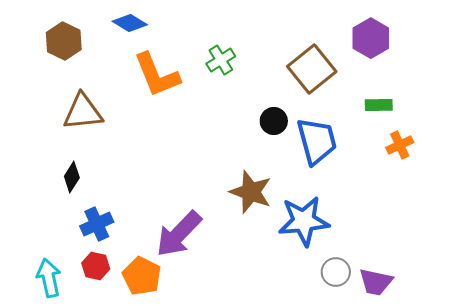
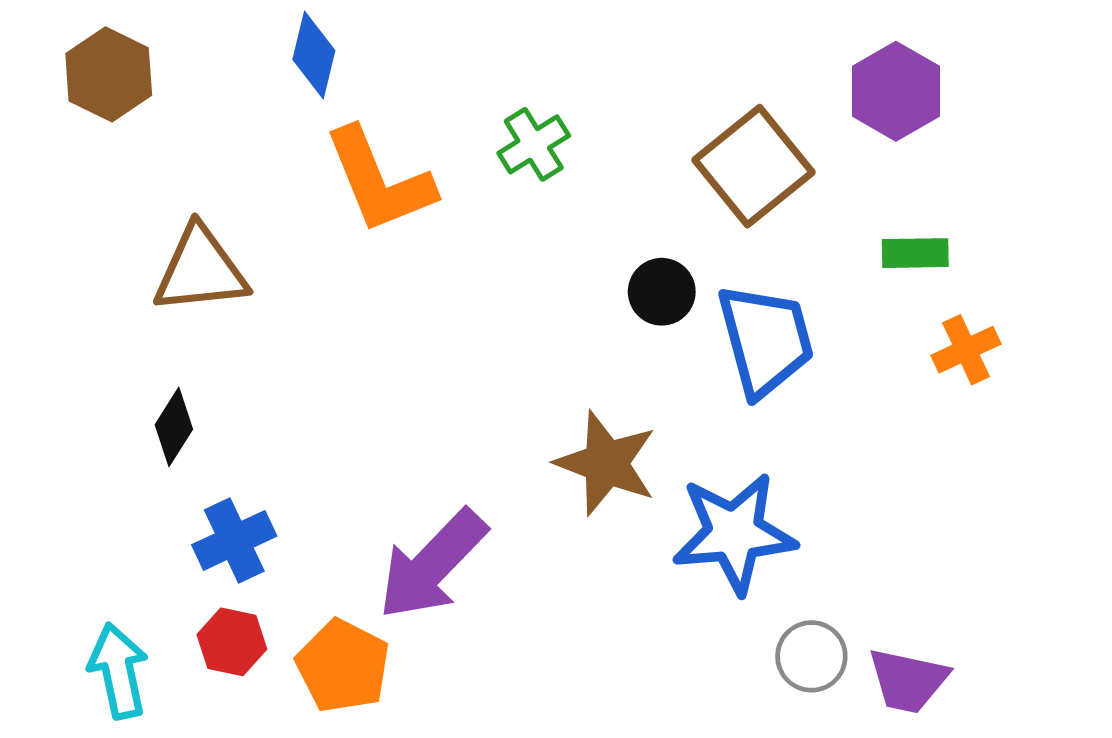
blue diamond: (130, 23) -> (314, 55), turned 72
brown hexagon: (64, 41) -> (109, 74), moved

